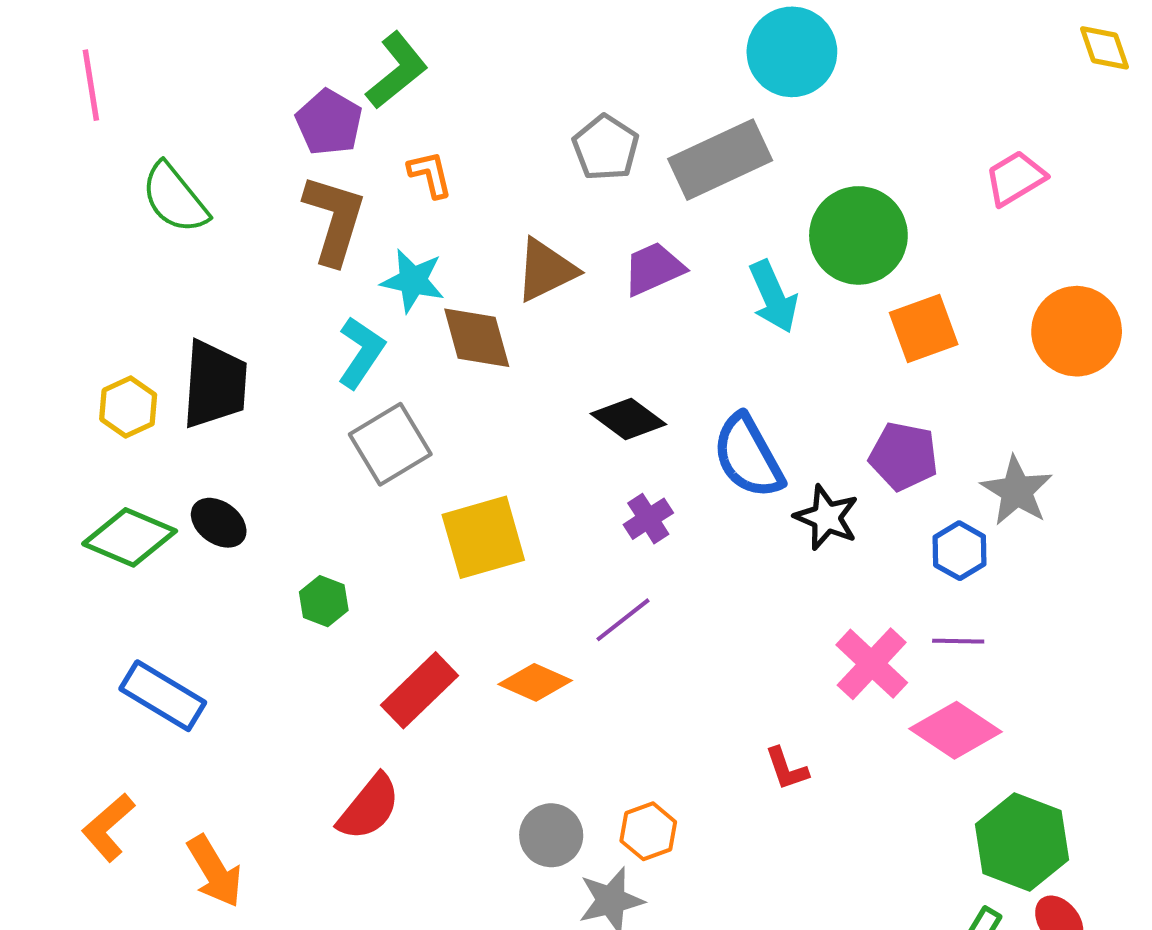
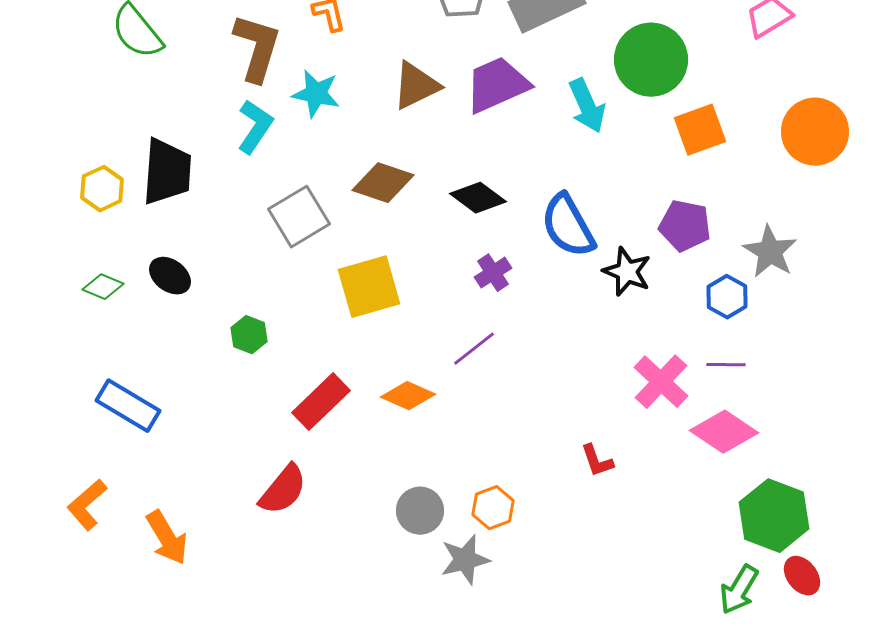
purple trapezoid: (654, 269) -> (497, 85), size x1.4
brown diamond: (477, 338) -> (383, 183), moved, turned -56
cyan L-shape: (361, 352) -> (255, 127), moved
green diamond: (130, 537) -> (103, 287), size x0.6

